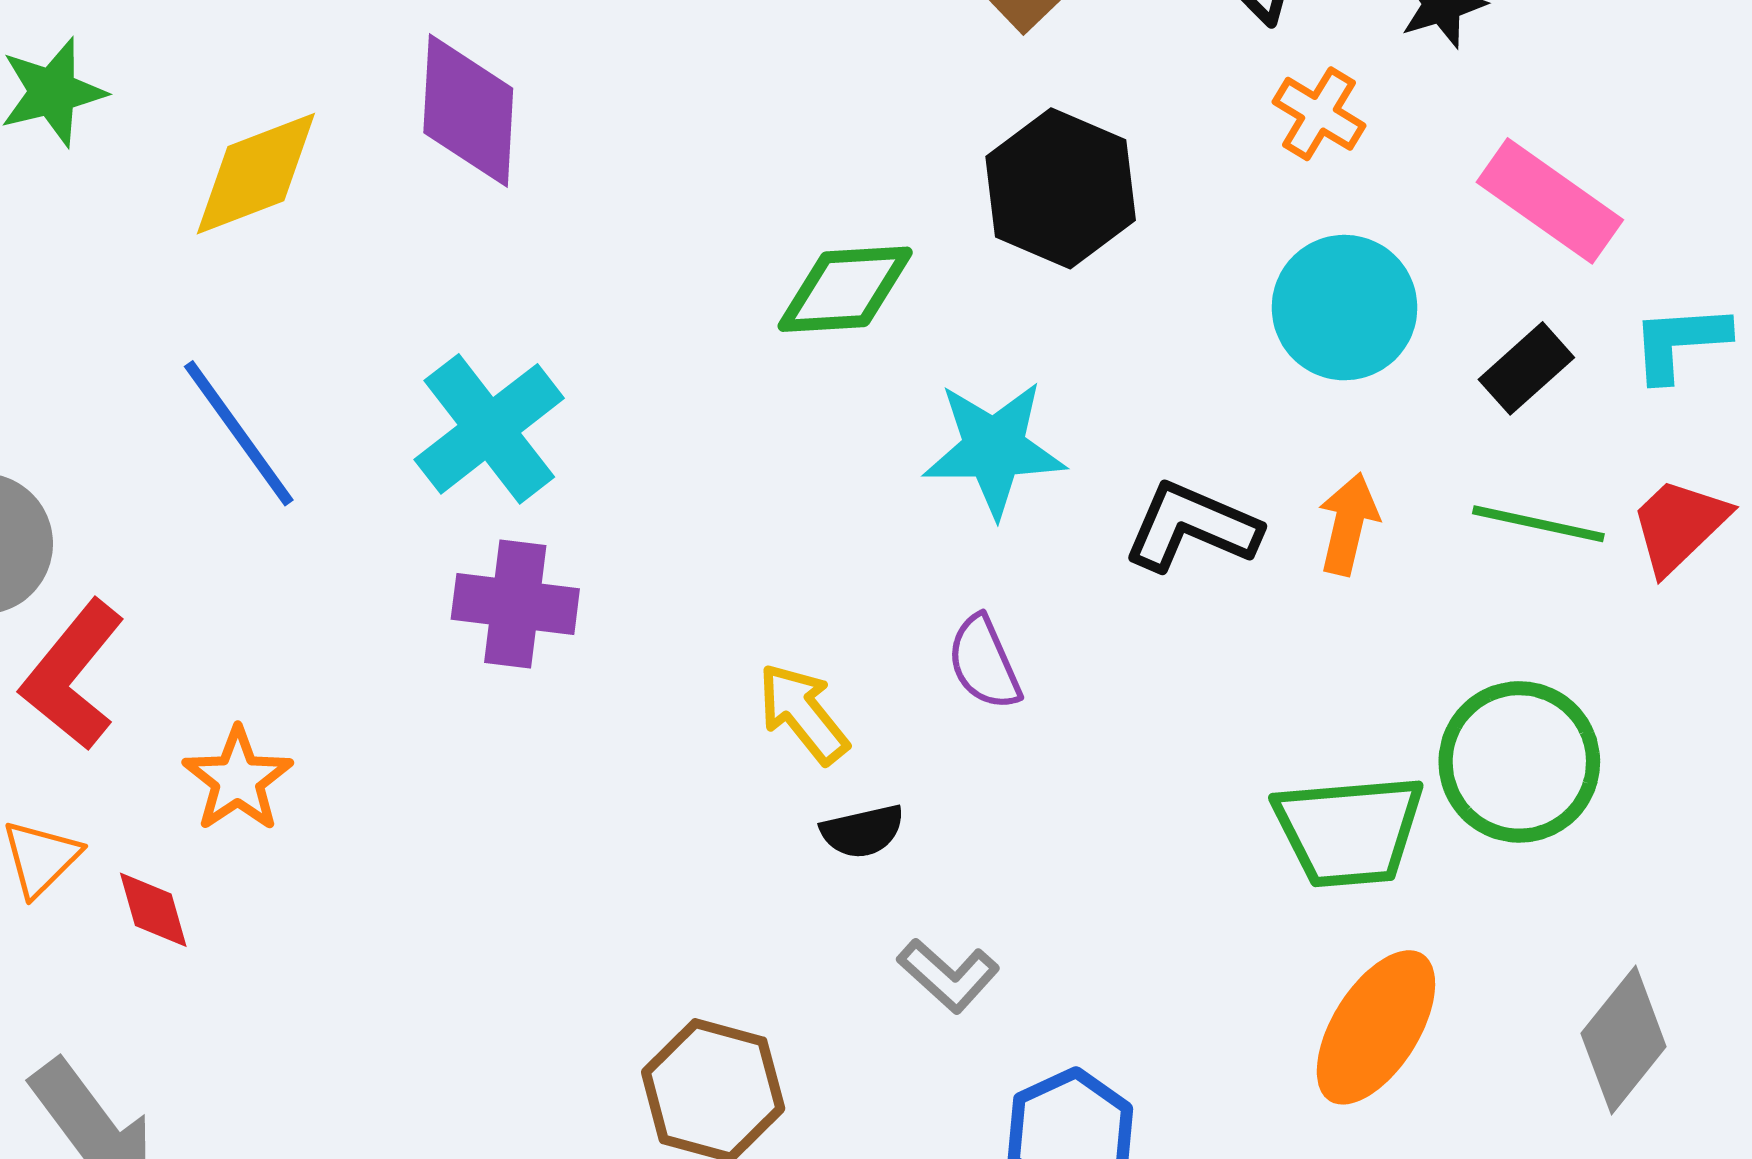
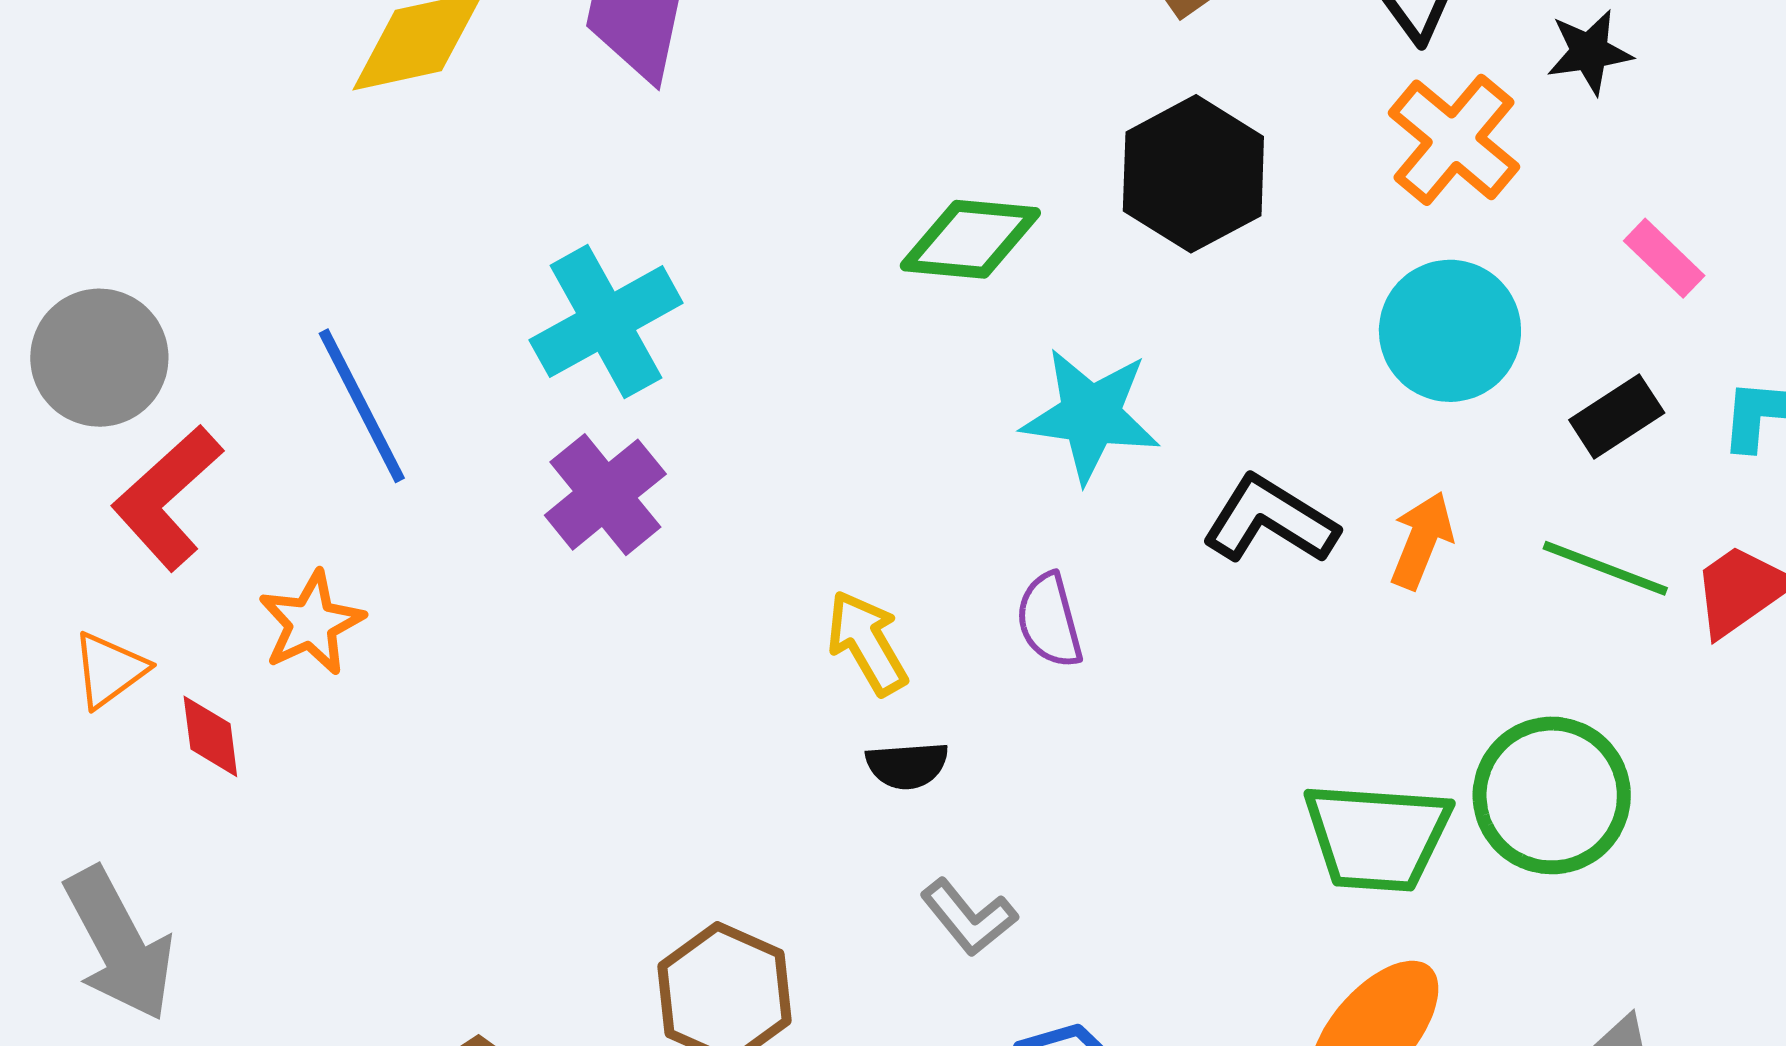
orange cross: (1319, 114) -> (1454, 140), size x1.5
pink rectangle: (1550, 201) -> (1664, 258), size x0.6
blue line: (239, 433) -> (362, 406), moved
purple cross: (515, 604) -> (605, 495), turned 35

